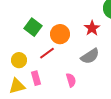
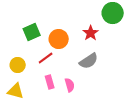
green square: (33, 27) -> (32, 32), turned 30
pink rectangle: (36, 78) -> (50, 82), moved
yellow triangle: (17, 86) -> (16, 91), turned 30

